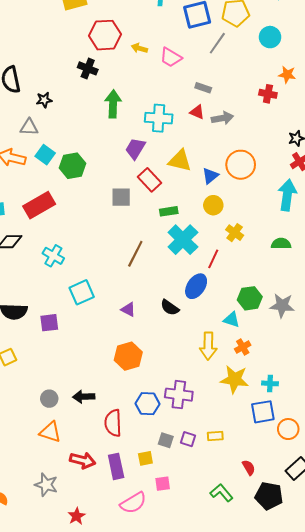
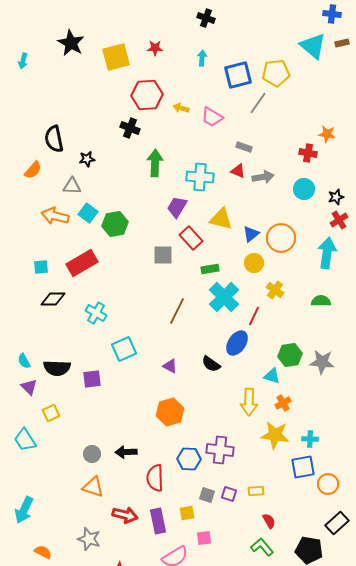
cyan circle: (270, 37) -> (304, 189), moved
orange circle: (241, 165) -> (281, 238), moved
red semicircle: (249, 467) -> (269, 521), moved

